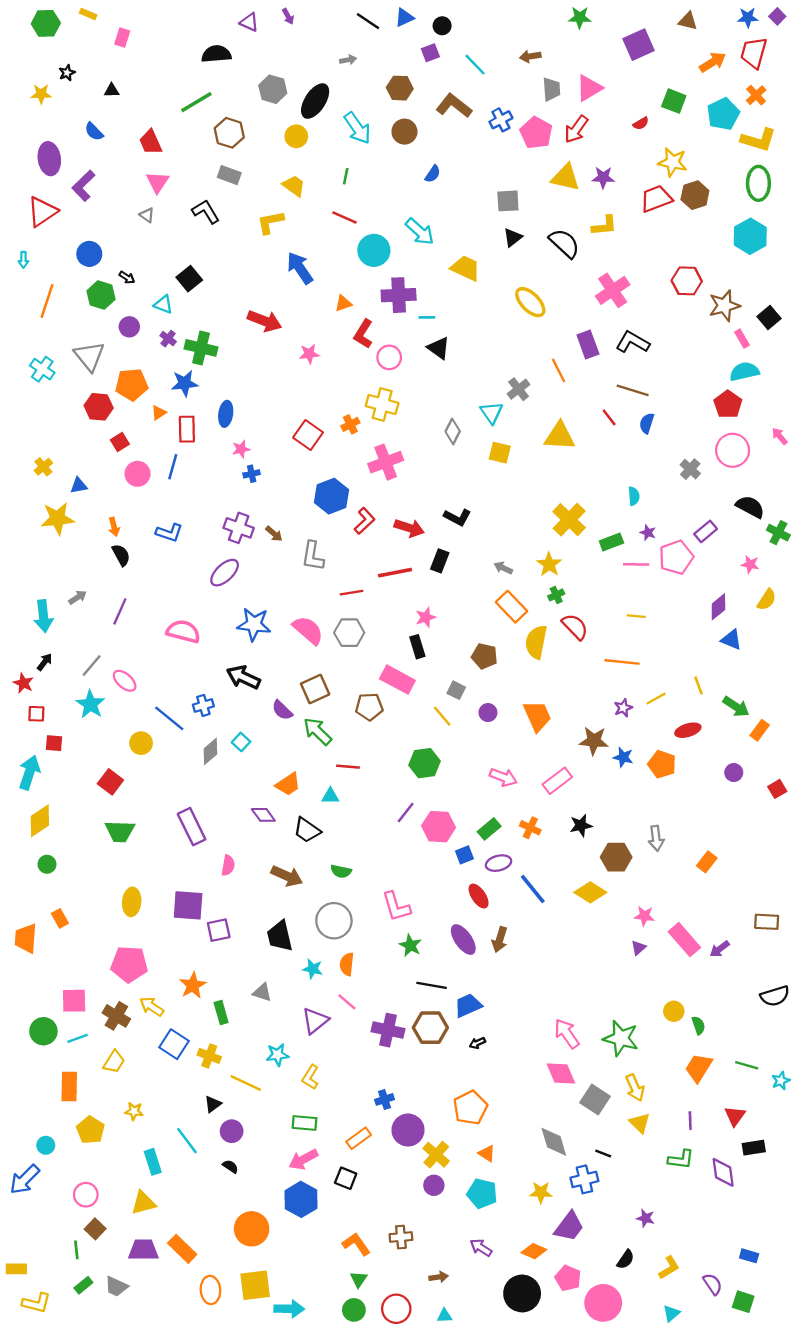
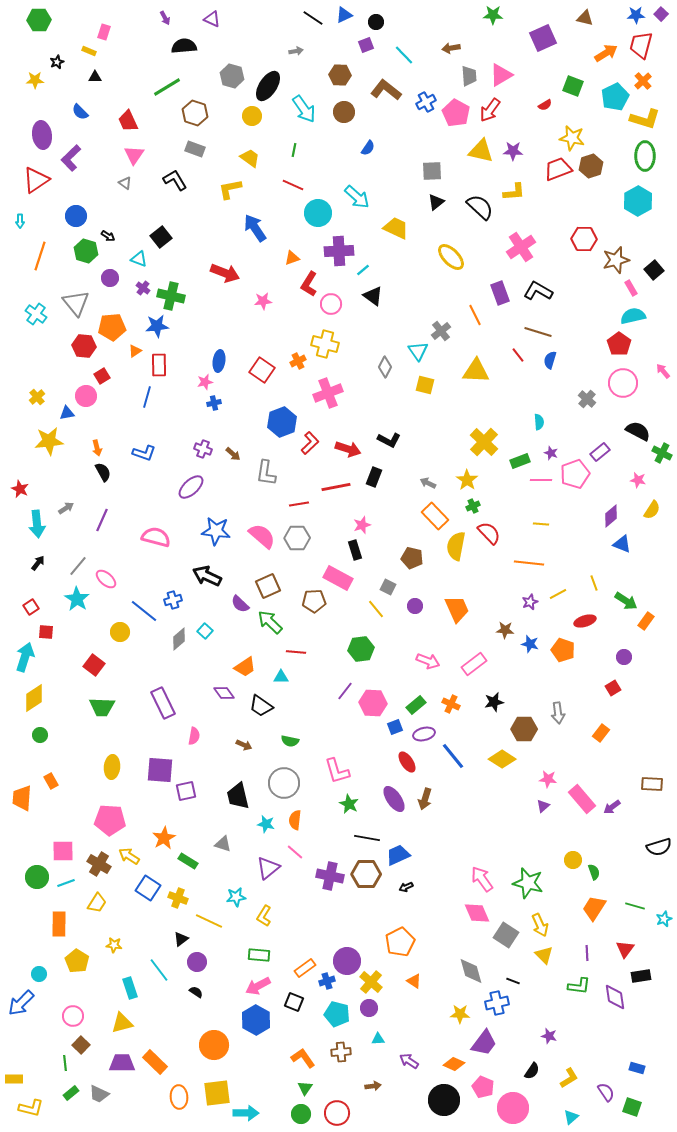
yellow rectangle: (88, 14) -> (89, 51), moved
purple arrow: (288, 16) -> (165, 18), moved
cyan line: (427, 317) -> (363, 270), turned -40
blue ellipse: (226, 414) -> (219, 361), moved
pink circle: (138, 474) -> (86, 396), moved
purple cross: (239, 528) -> (203, 449), size x0.7
red star: (23, 683) -> (20, 489), moved
red square: (36, 714) -> (31, 607), turned -35
brown star: (594, 741) -> (505, 630), size x0.7
red square: (777, 789) -> (613, 688), moved
brown arrow: (287, 876) -> (244, 745), size x0.6
green rectangle: (221, 1012) -> (188, 861), turned -42
blue cross: (384, 1099) -> (327, 981), moved
cyan pentagon: (482, 1194) -> (337, 1014), moved
cyan triangle: (444, 1316) -> (378, 1039), moved

